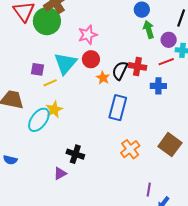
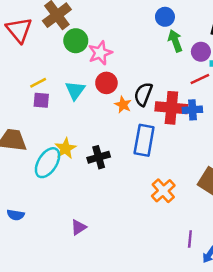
green circle: (47, 21) -> (76, 41), moved, size x0.7
cyan triangle: (65, 63) -> (75, 90), size x0.7
red cross: (137, 66) -> (171, 108), moved, size x1.4
yellow line: (50, 83) -> (38, 83), moved
black cross: (75, 154) -> (99, 157), moved, turned -30

